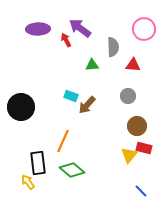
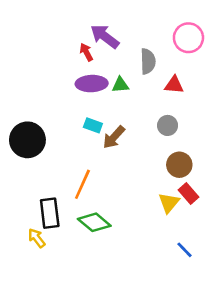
purple ellipse: (38, 29) -> (92, 84), moved
red rectangle: (144, 148) -> (188, 194), turned 35

